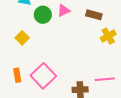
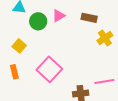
orange rectangle: (17, 75) -> (14, 72), moved
pink square: (43, 76) -> (49, 69), moved

